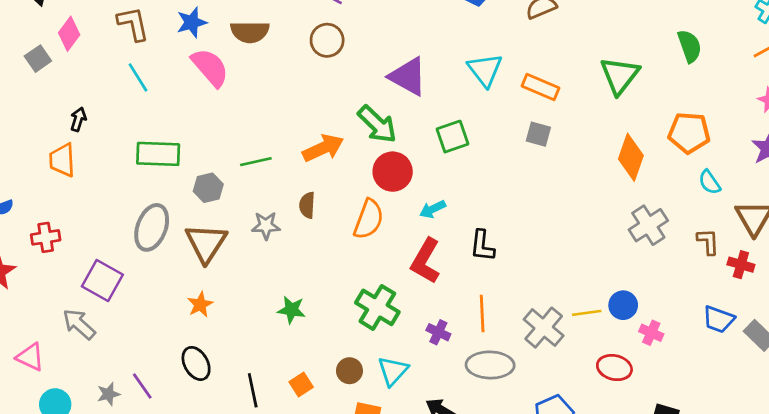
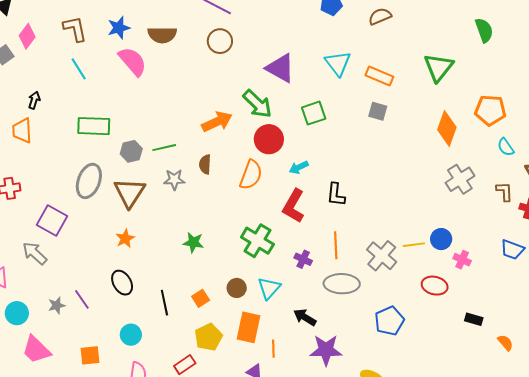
green semicircle: (690, 46) -> (484, 30), moved
green line: (256, 162) -> (164, 148), moved

